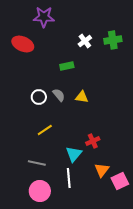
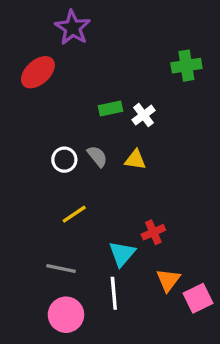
purple star: (44, 17) -> (73, 28), turned 30
white cross: (85, 41) -> (144, 115), moved
red ellipse: (23, 44) -> (38, 72), turned -65

